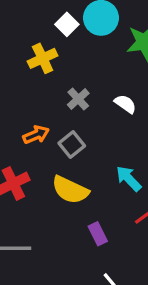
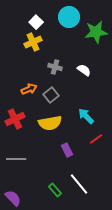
white square: (67, 24) -> (36, 22), moved
gray cross: (78, 99) -> (55, 67), turned -32
yellow semicircle: (70, 190) -> (50, 123), turned -35

